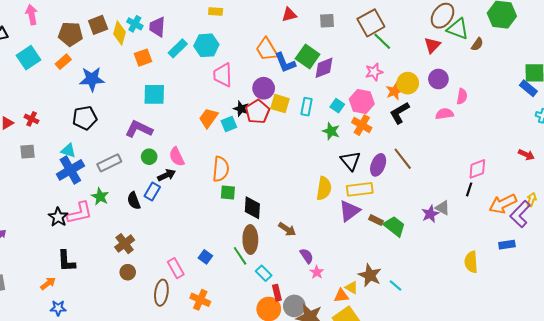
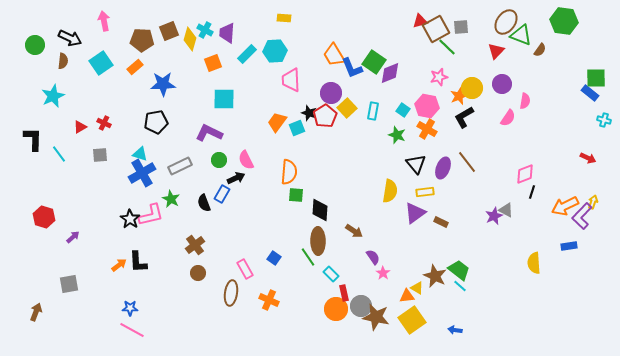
red triangle: (289, 15) -> (420, 21), moved
gray square: (327, 21) -> (461, 27), moved
yellow square: (280, 104) -> (347, 108), turned 30
pink semicircle: (445, 114) -> (508, 118), turned 132
pink diamond: (477, 169) -> (525, 174), moved
yellow rectangle: (360, 189) -> (425, 192), size x0.7
green trapezoid: (394, 226) -> (459, 270), moved
orange arrow: (48, 283) -> (119, 265), moved

